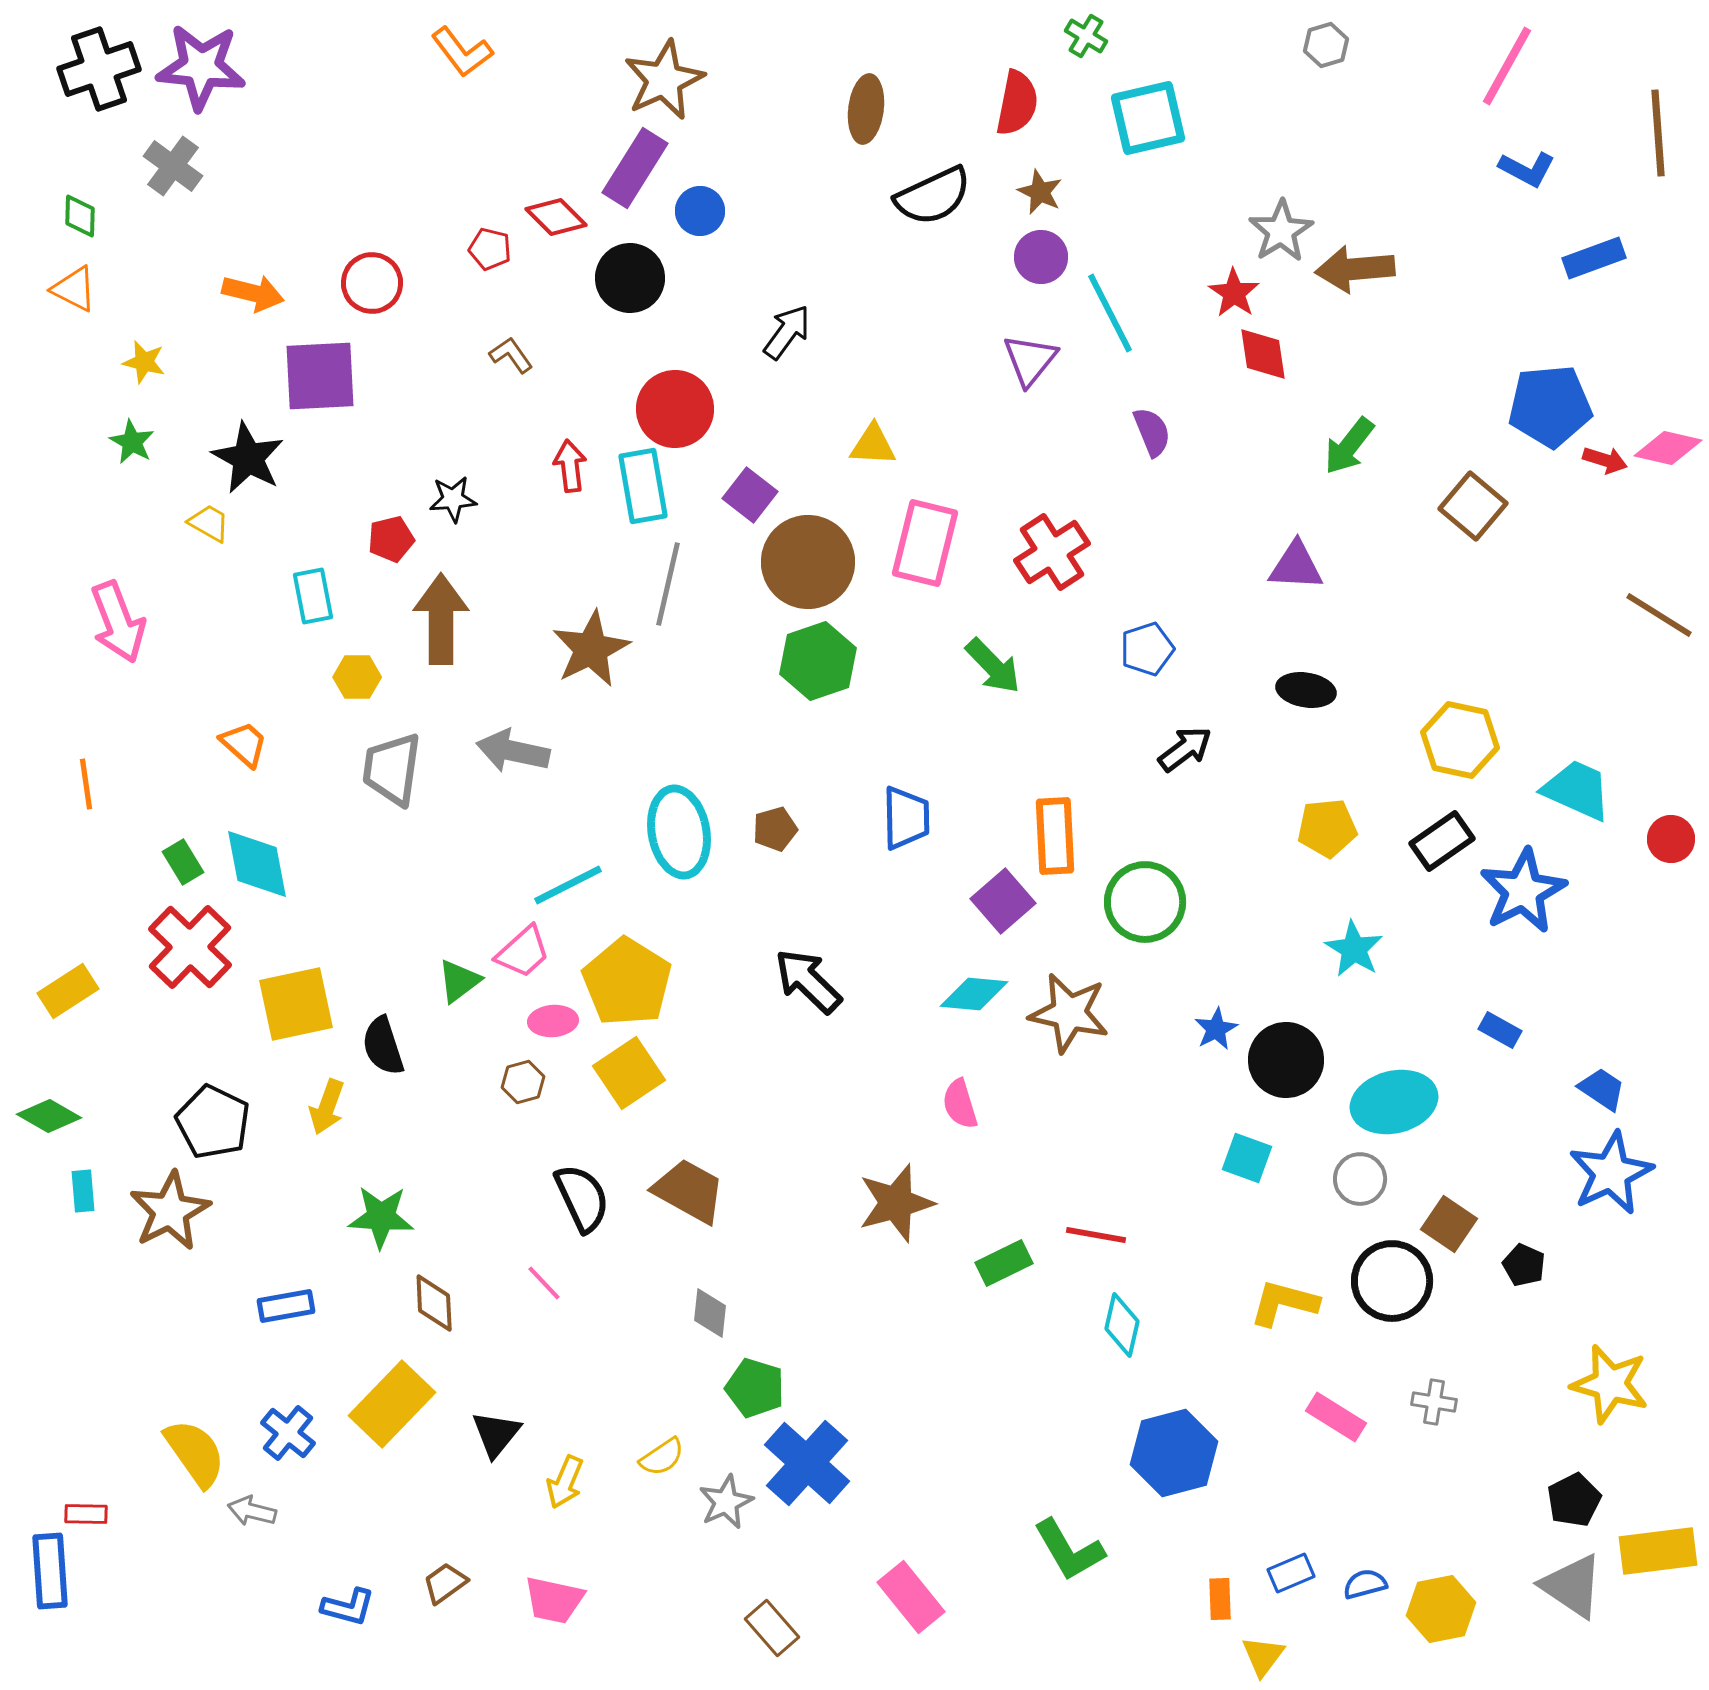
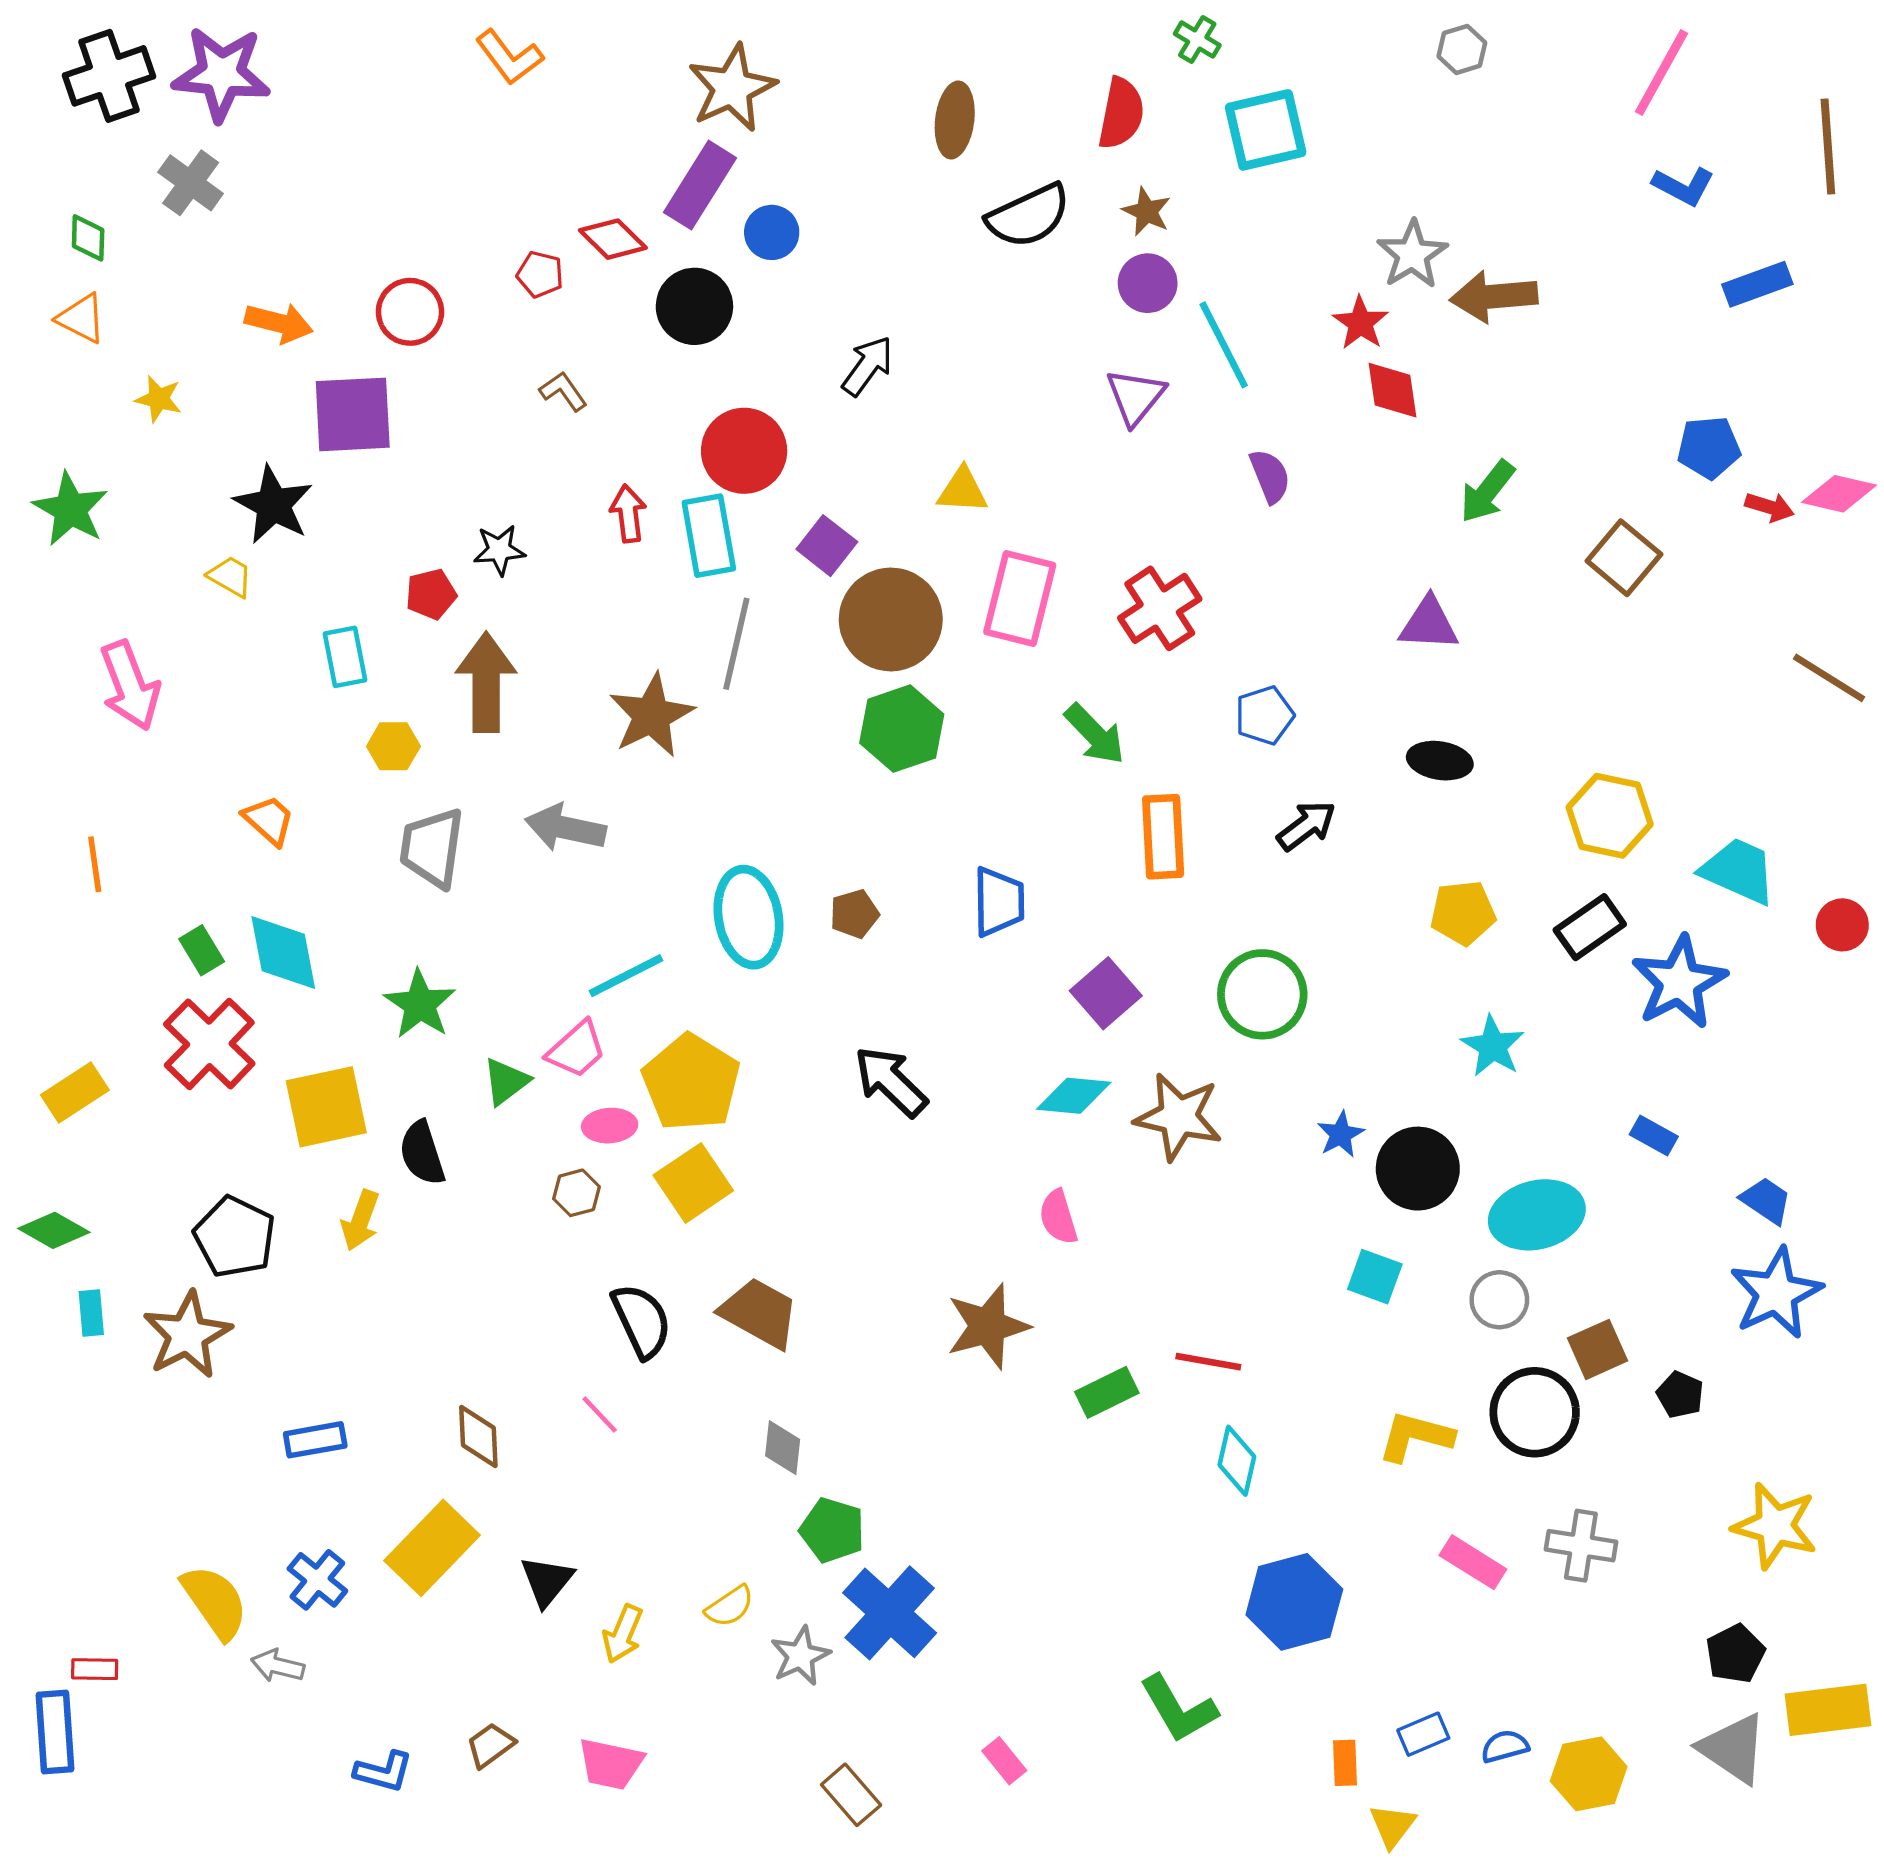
blue pentagon: (1550, 406) -> (1709, 447), size x0.7
green star: (132, 442) -> (70, 509), moved, size x1.5
orange rectangle: (1055, 836) -> (1163, 837), moved
green star: (381, 1217) -> (420, 1004), moved, turned 30
brown square: (1449, 1224) -> (1597, 1349), turned 32
gray cross: (1434, 1402) -> (1581, 1546), size x1.4
pink rectangle: (911, 1597) -> (1004, 1761), size x0.6

